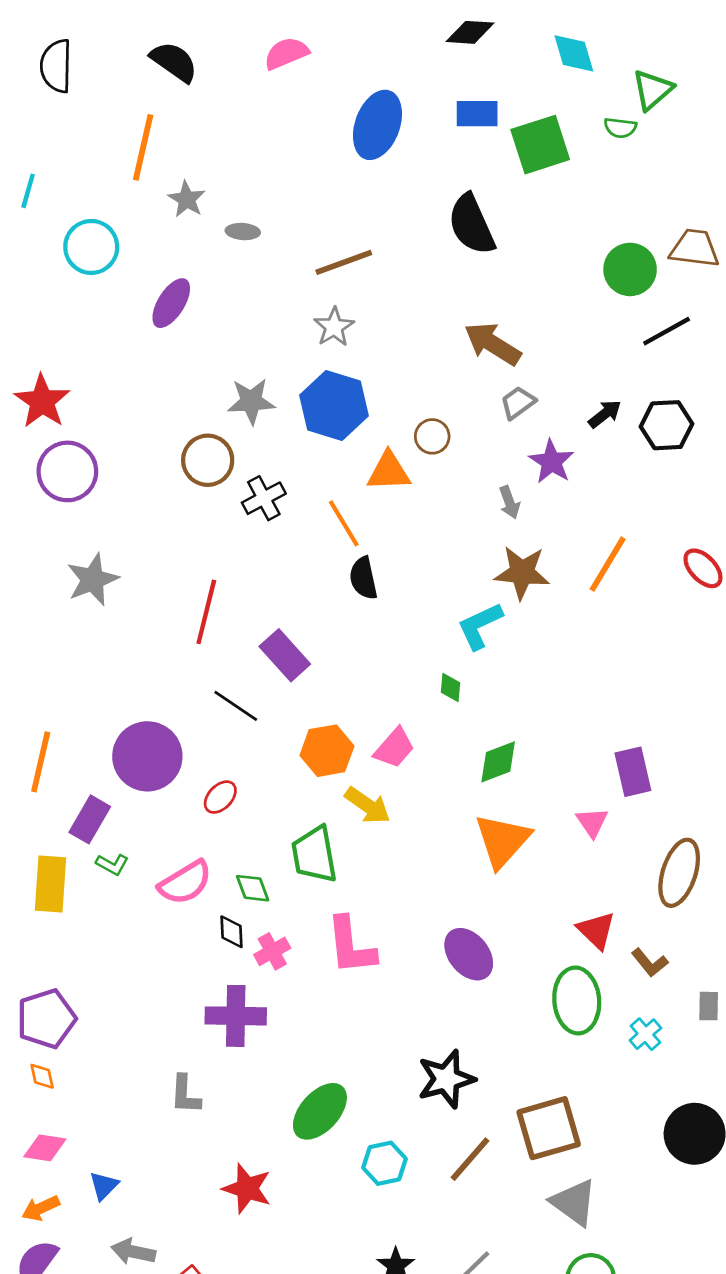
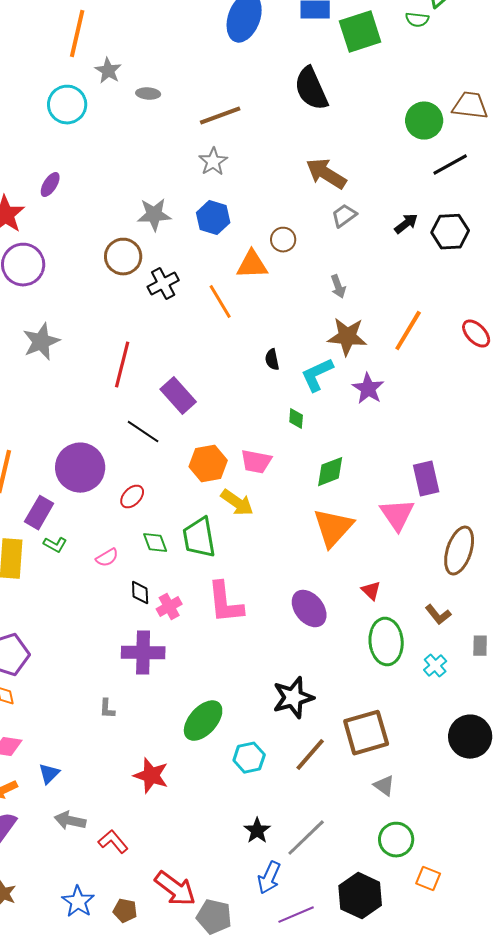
cyan circle: (91, 247) -> (67, 105), moved
purple ellipse: (171, 303) -> (50, 185), moved, size x0.7
blue hexagon: (334, 406) -> (213, 218), size x0.7
purple star: (551, 462) -> (368, 389), moved
black semicircle: (363, 578) -> (272, 360), moved, size x0.7
pink trapezoid: (394, 748) -> (256, 462), turned 60
pink triangle: (592, 822) -> (397, 515), size x1.5
pink semicircle: (185, 883) -> (107, 558), size x0.6
green diamond: (253, 888) -> (155, 543), moved
red triangle: (596, 930) -> (371, 591), moved, size x0.7
gray L-shape: (185, 1094) -> (107, 709), size x0.7
gray triangle: (574, 1203) -> (384, 786), size x0.6

